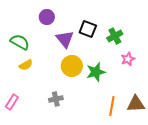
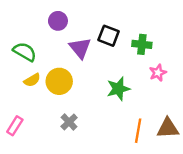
green cross: (115, 36) -> (142, 44), turned 35
yellow circle: (72, 66) -> (59, 81), moved
gray cross: (56, 99) -> (69, 122), turned -32

